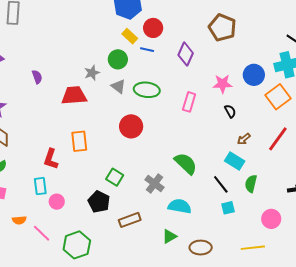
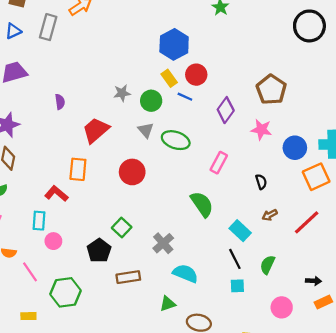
gray star: (92, 73) -> (122, 93), moved
pink star: (223, 84) -> (261, 130), moved
red trapezoid: (74, 96) -> (96, 130), turned -48
red circle: (131, 126) -> (132, 172), moved
orange rectangle: (79, 141) -> (78, 169), moved
red L-shape: (51, 159) -> (56, 194), turned 100
cyan rectangle: (235, 161) -> (240, 231), moved
green semicircle: (186, 164) -> (202, 204), moved

